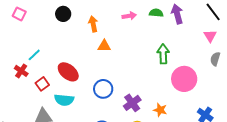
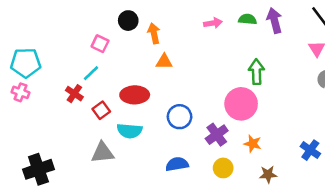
pink square: (19, 14) -> (100, 44), moved
orange arrow: (93, 24) -> (154, 33), moved
orange triangle: (104, 46) -> (164, 62), moved
red ellipse: (68, 72) -> (135, 95), turned -40
pink circle: (184, 79) -> (241, 104), moved

